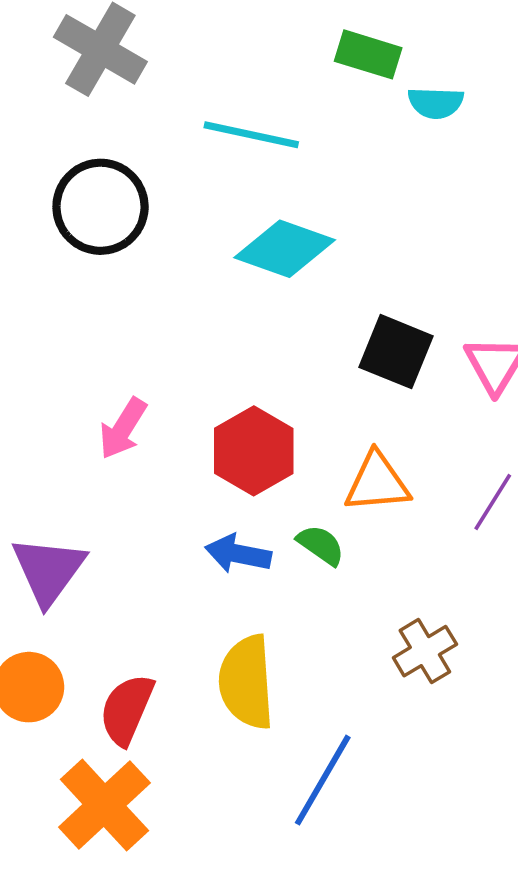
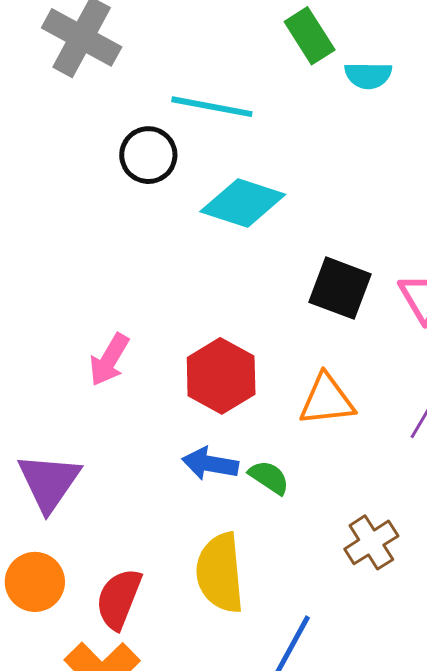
green rectangle: (368, 54) -> (310, 36), turned 42
black circle: (101, 207) -> (148, 155), moved, size x0.7
green semicircle: (321, 545) -> (269, 477), moved

